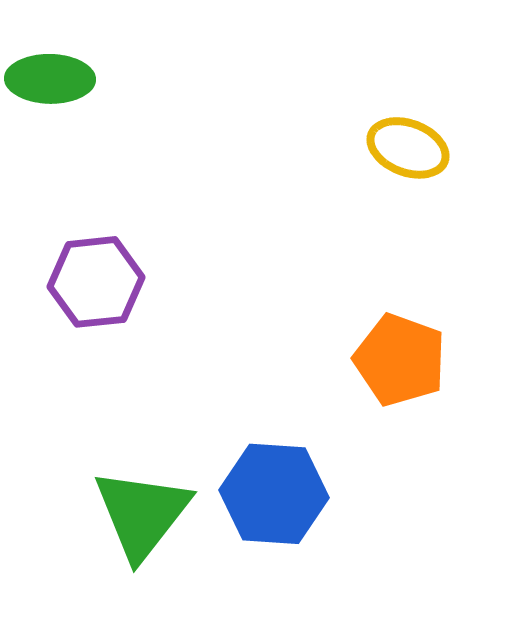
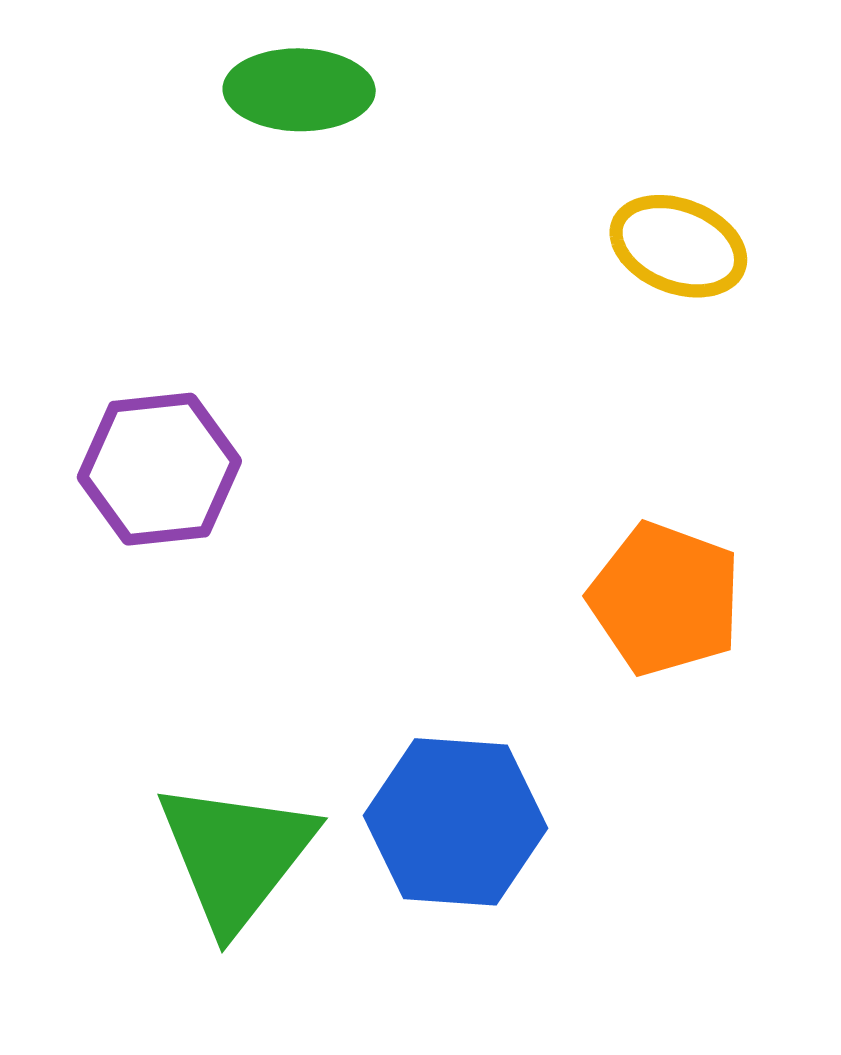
green ellipse: (50, 79) -> (299, 90), moved

